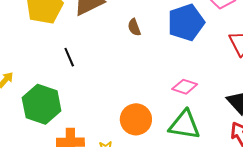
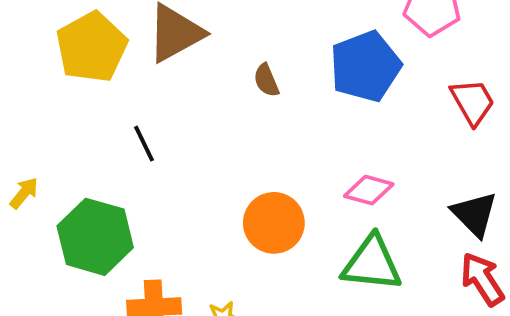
orange circle: (136, 119) -> (274, 223), moved

